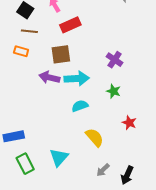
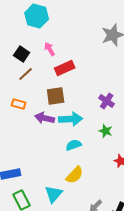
brown line: (29, 31) -> (26, 74), turned -49
orange rectangle: (21, 51) -> (19, 104), moved
yellow semicircle: (95, 137) -> (75, 175), moved, turned 84

